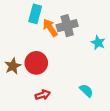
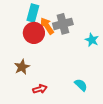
red circle: (36, 63) -> (34, 33), moved
brown star: (13, 66) -> (22, 67), moved

